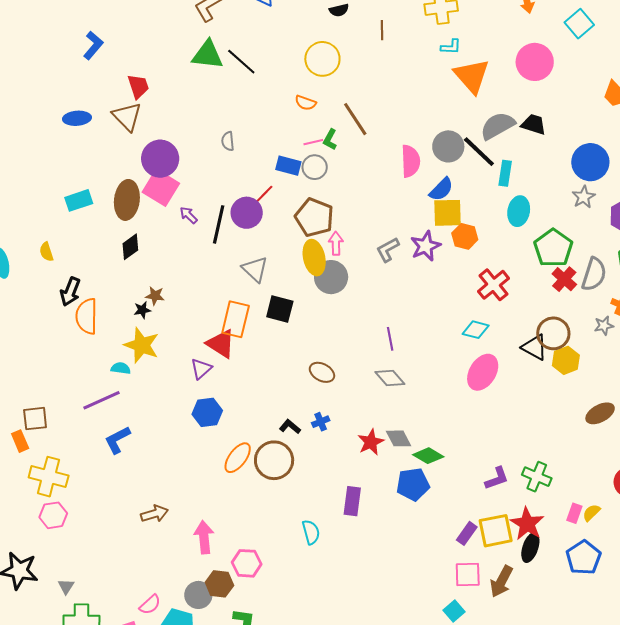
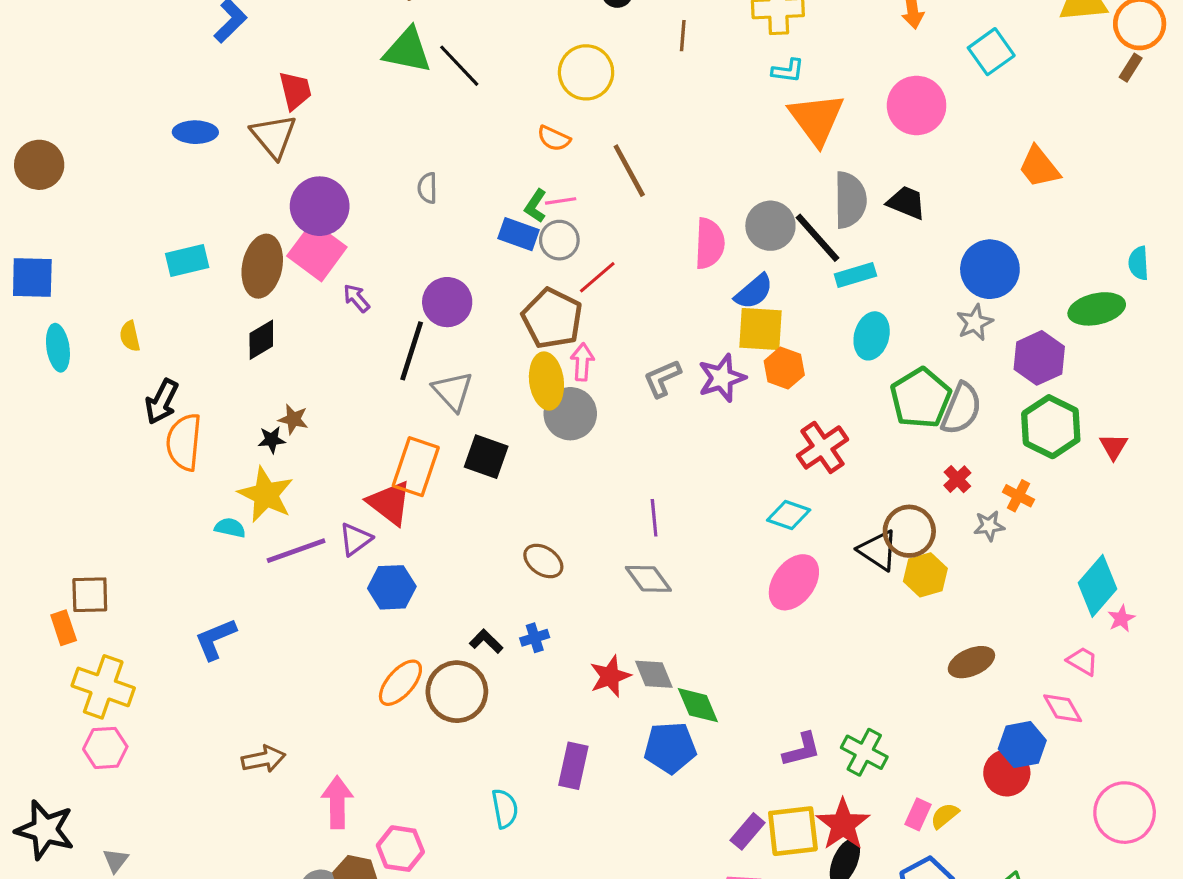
gray semicircle: (498, 126) -> (850, 200), turned 114
green L-shape: (330, 140) -> (536, 206), moved
cyan rectangle: (505, 173) -> (855, 275), turned 60
red line: (262, 196) -> (597, 277), moved
black line: (219, 224) -> (412, 351), moved
gray semicircle: (594, 274) -> (961, 409), moved
red cross: (564, 279) -> (957, 479), moved, size x0.7
purple line: (102, 400) -> (296, 551), moved
blue hexagon: (207, 412) -> (392, 587), moved
green diamond: (428, 456) -> (698, 705), turned 32

